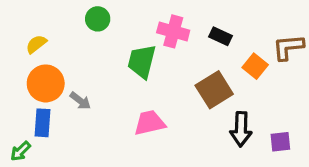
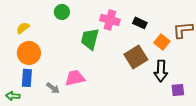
gray arrow: (80, 101) -> (53, 88), moved
pink trapezoid: (150, 123) -> (75, 78), moved
black arrow: (241, 129) -> (161, 71), moved
green arrow: (20, 151) -> (13, 96), turned 48

